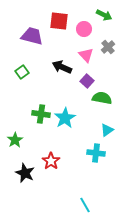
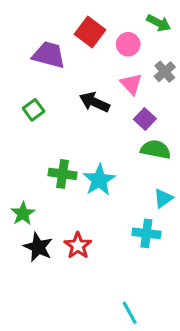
red square: (59, 21) -> (90, 32), turned 30
purple square: (87, 81) -> (145, 119), moved
black star: (25, 173) -> (38, 247), moved

